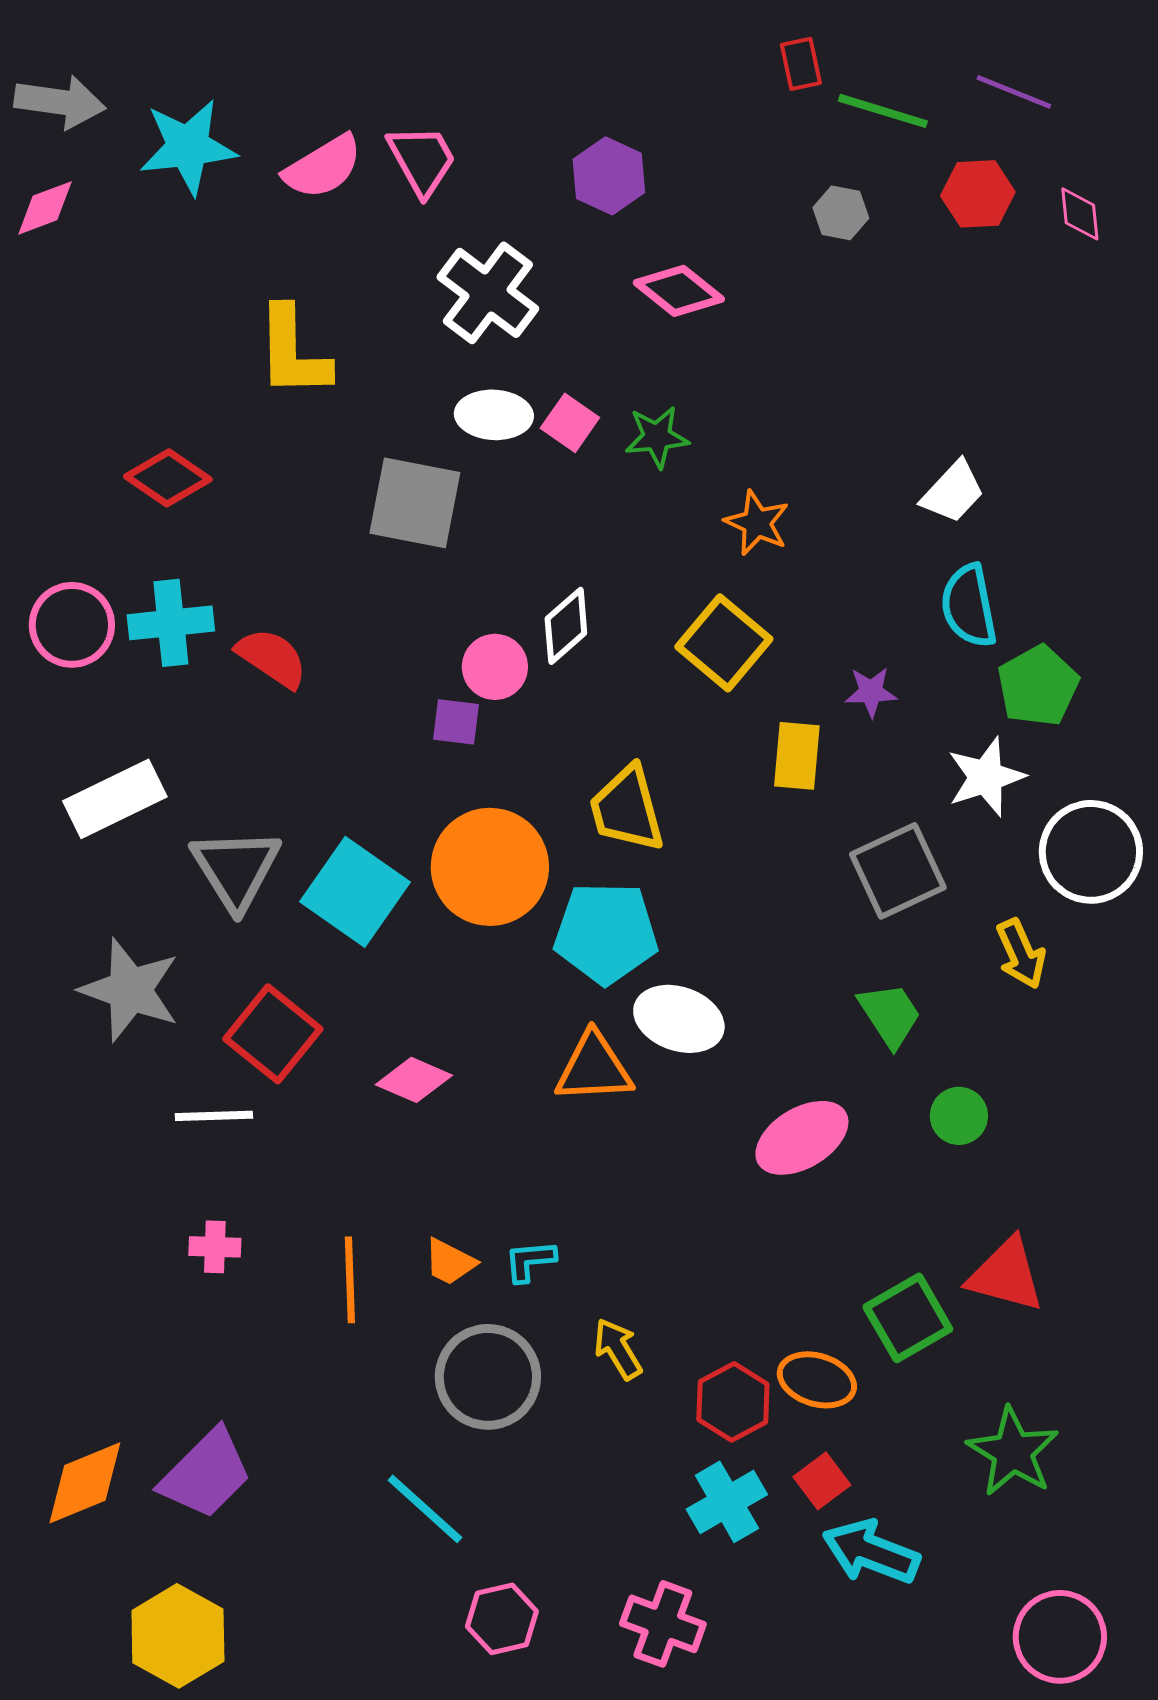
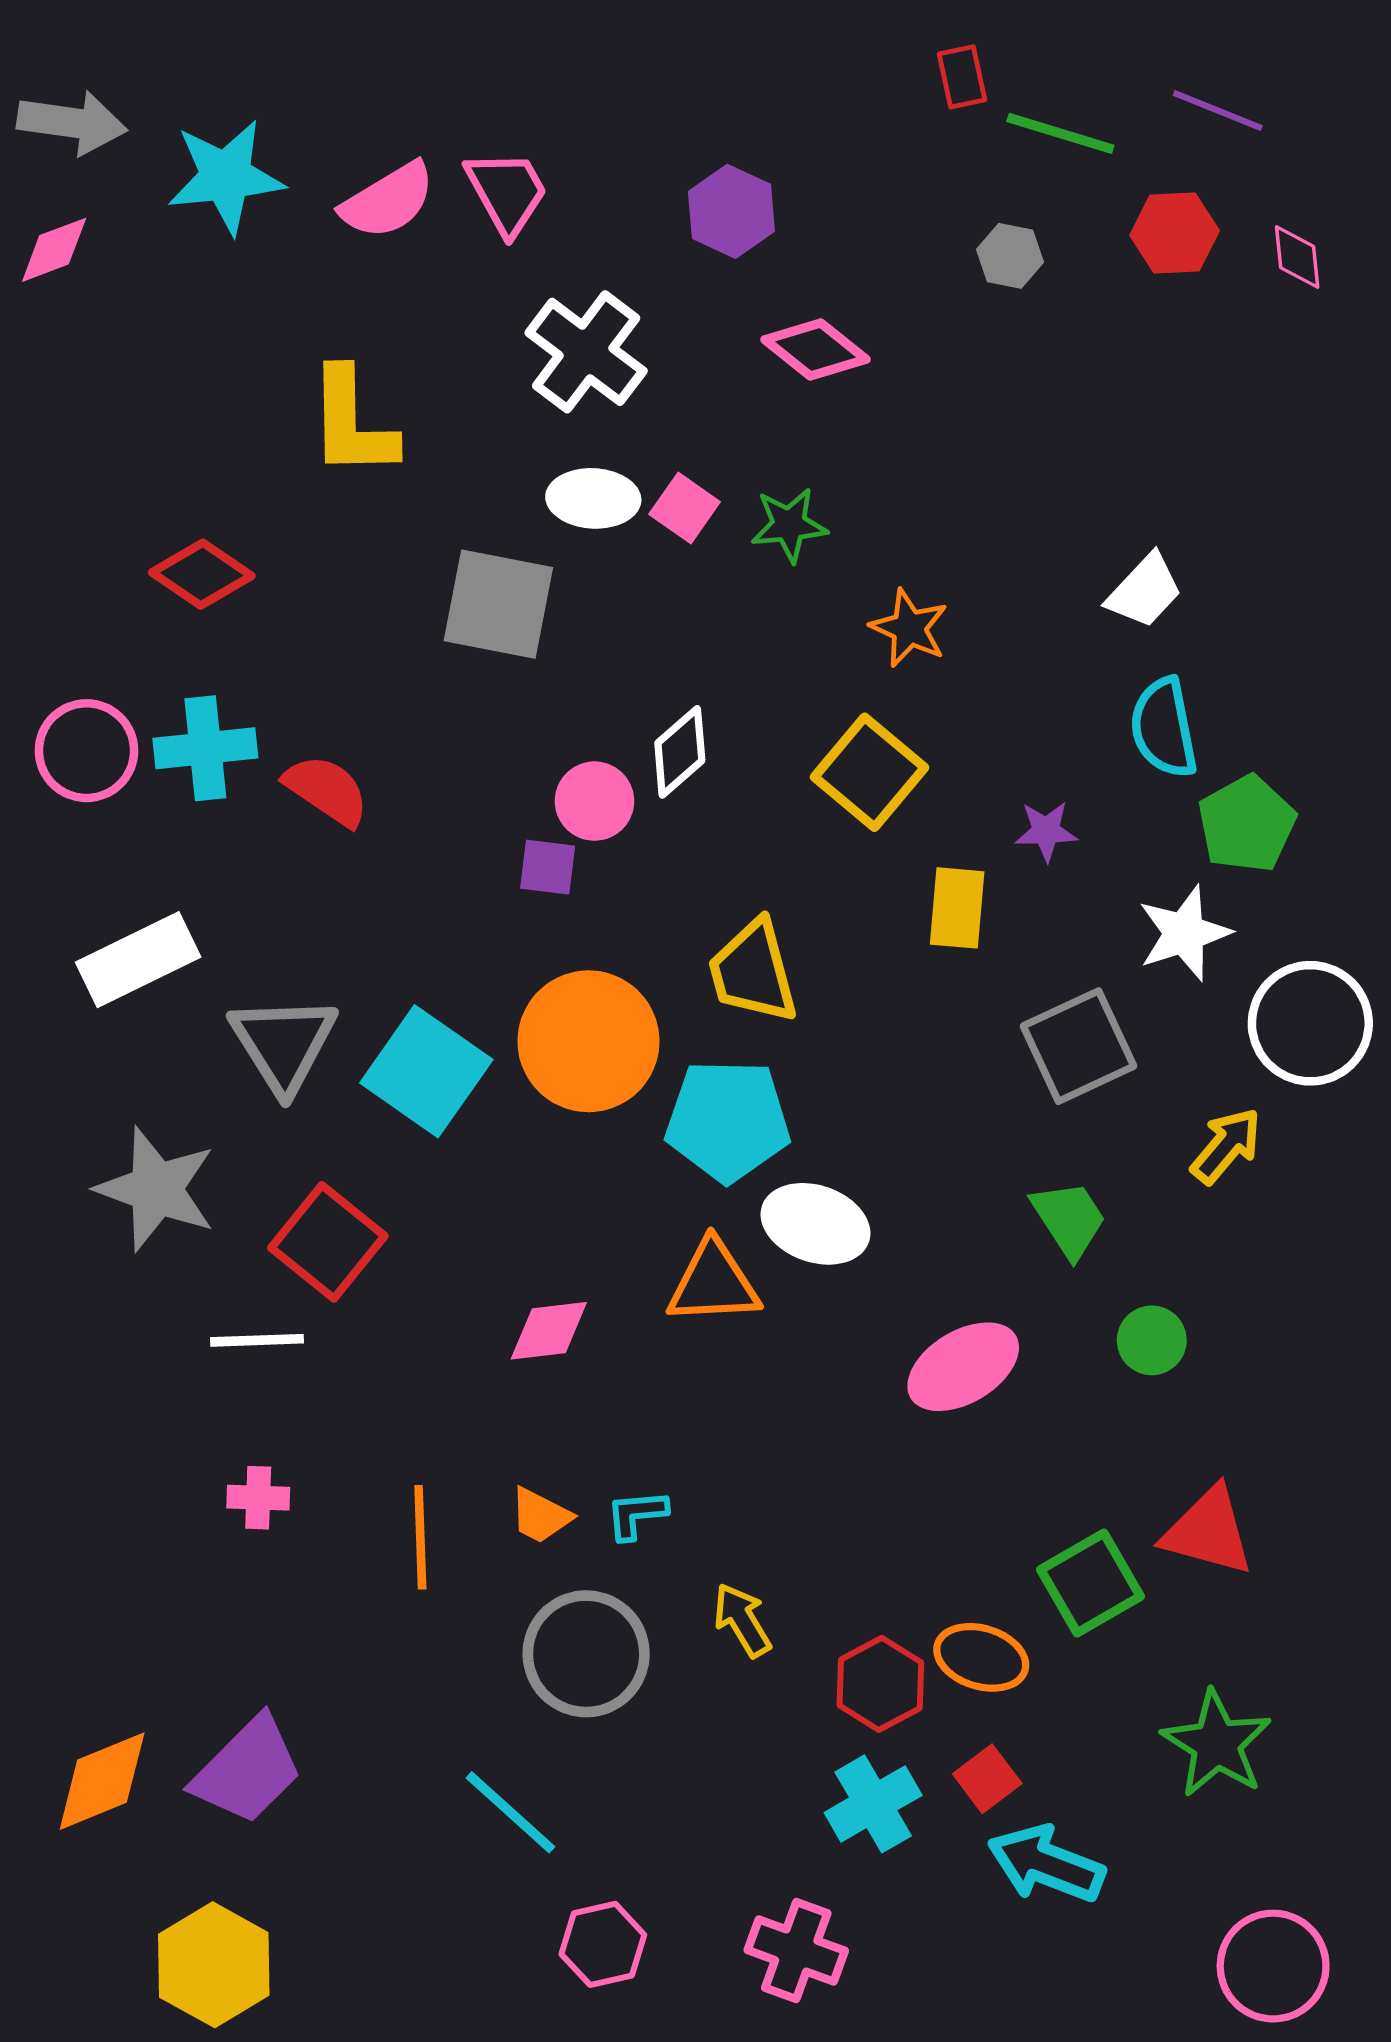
yellow arrow: (1021, 954) -> (1226, 1146), turned -116
pink diamond: (414, 1080) -> (549, 1331), moved, turned -30

